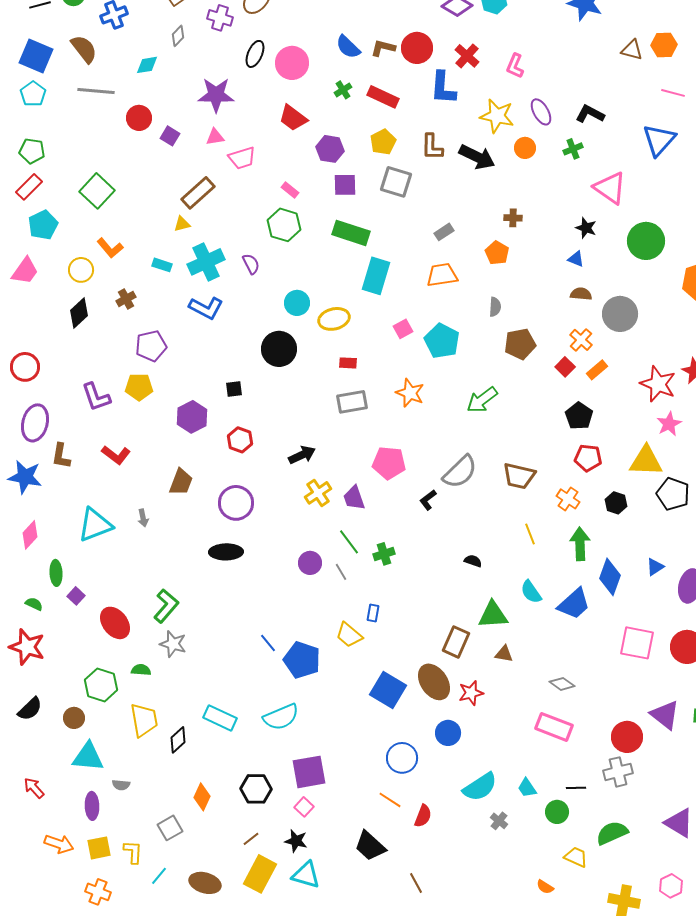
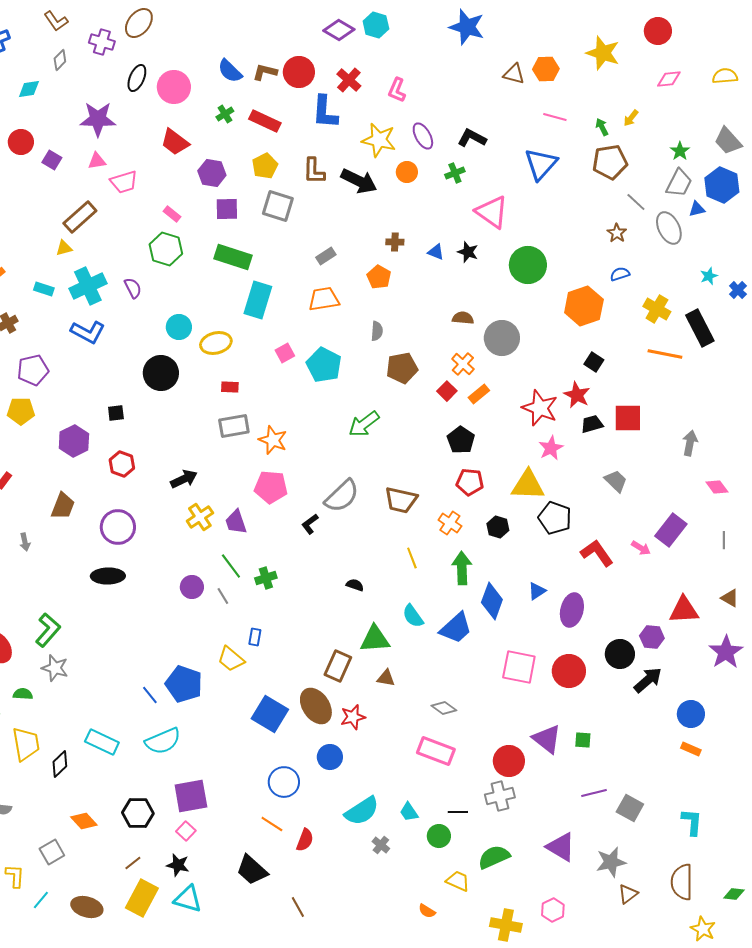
blue triangle: (576, 259) -> (436, 252), moved
orange star: (410, 393) -> (273, 440), moved
blue line: (268, 643) -> (150, 695), moved
orange diamond: (202, 797) -> (84, 821), turned -68

